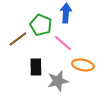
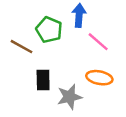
brown line: (18, 39) -> (22, 47), turned 66
pink line: (63, 43) -> (98, 42), moved

